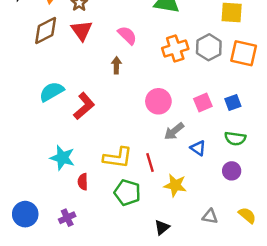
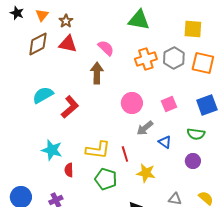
red triangle: (82, 30) -> (68, 44), turned -42
brown arrow: (116, 65) -> (97, 73), size x1.5
blue square: (233, 102) -> (207, 105), moved, size x1.5

